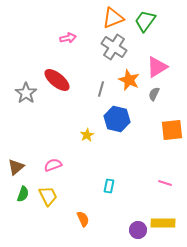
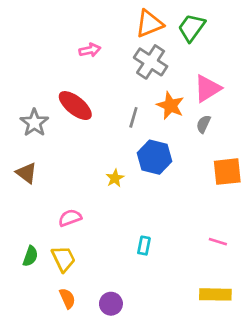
brown triangle: (16, 167) -> (26, 173), moved, turned -42
orange semicircle: (83, 219) -> (67, 298), moved
purple circle: (138, 230) -> (111, 304), moved

